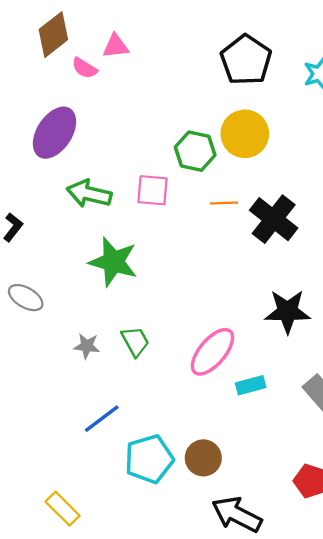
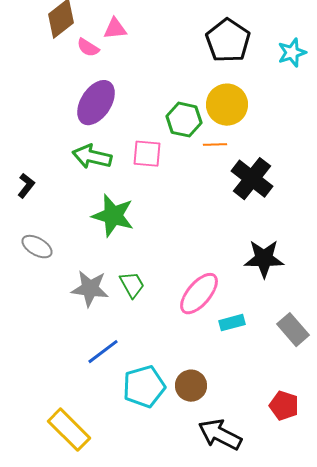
purple ellipse: (54, 133) -> (96, 103), moved
orange line: (224, 203) -> (215, 145), moved
gray star: (87, 346) -> (90, 289), size x1.6
yellow rectangle: (63, 509) -> (69, 430), size x1.4

